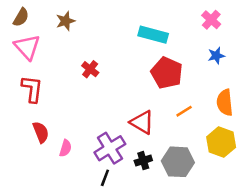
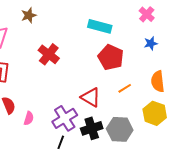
red cross: (90, 69) -> (49, 54), size x1.5
black cross: (143, 161) -> (92, 128), size x1.5

